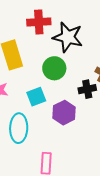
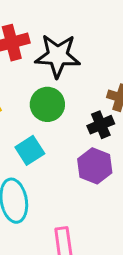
purple hexagon: (64, 113) -> (95, 166), moved

